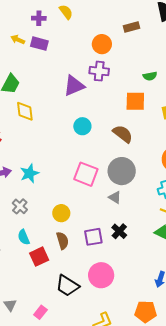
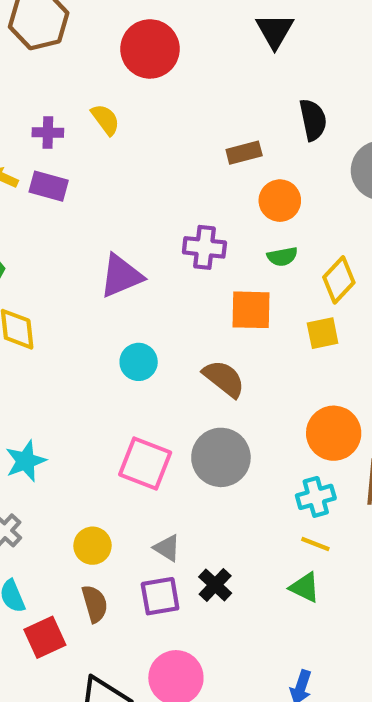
orange circle: (102, 44) -> (280, 201), moved
purple cross: (99, 71) -> (204, 247), moved
gray triangle: (115, 197) -> (167, 548), moved

